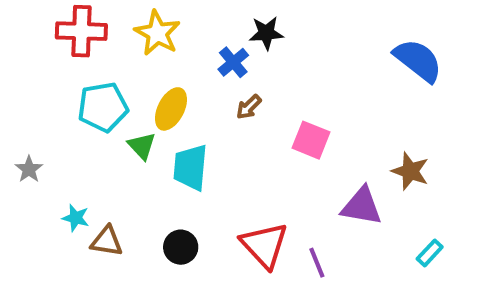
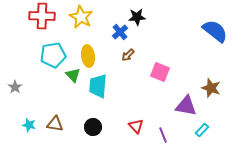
yellow ellipse: (171, 109) -> (88, 56), turned -35
cyan star: (76, 218) -> (29, 125), moved
red triangle: (264, 245) -> (136, 126), size x0.6
cyan rectangle: (430, 253) -> (202, 130), moved

